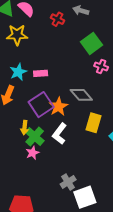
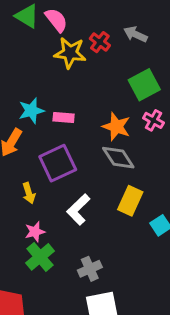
yellow star: (17, 35) -> (70, 53), moved
orange star: (58, 107) -> (116, 127), moved, turned -30
yellow arrow: (25, 128) -> (29, 193), turned -32
green cross: (35, 136) -> (40, 257), moved
gray cross: (68, 182) -> (90, 269), moved

